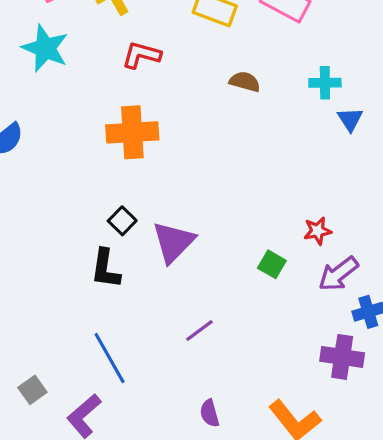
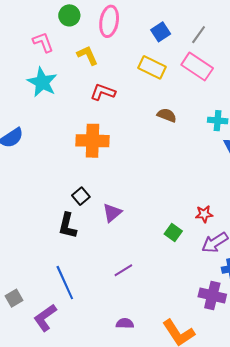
purple triangle: (173, 242) -> (112, 213), size x0.7
purple semicircle: (210, 413) -> (125, 323), turned 102

